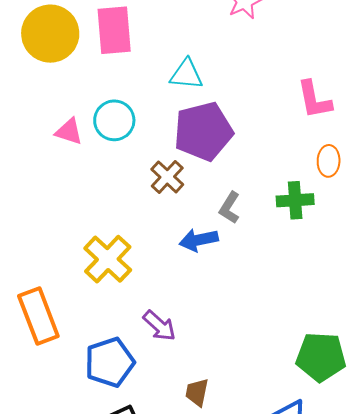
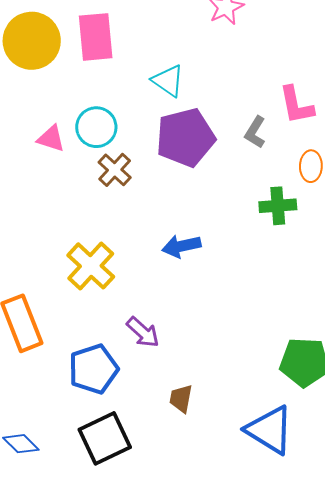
cyan triangle: (186, 74) -> (168, 81), turned 30
brown cross: (167, 177) -> (115, 170), moved
gray L-shape: (230, 208) -> (255, 132), moved

